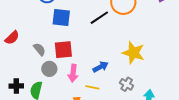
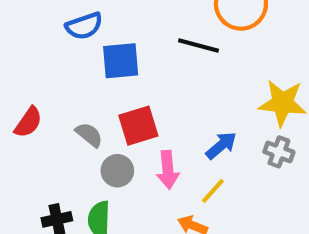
black line: (99, 18) -> (199, 45), turned 60
gray cross: (127, 84) -> (279, 152), moved
yellow line: (92, 87) -> (213, 191), turned -48

